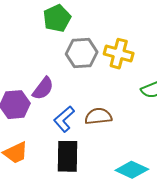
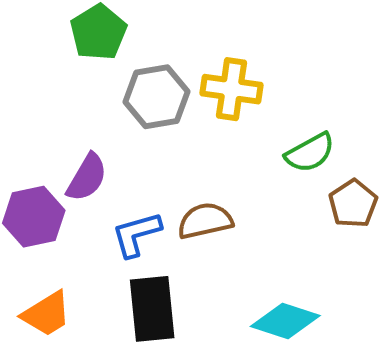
blue L-shape: (64, 119) -> (136, 234), turned 32

